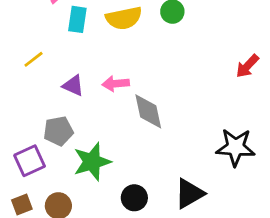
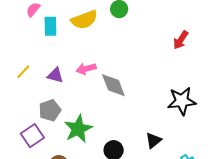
yellow line: (33, 59) -> (23, 72), moved
black triangle: (189, 194) -> (153, 140), size x0.7

